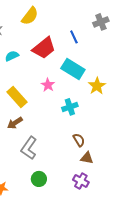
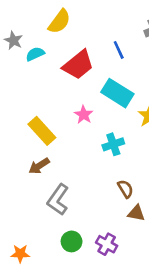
cyan semicircle: (12, 56) -> (35, 54), moved
purple cross: (81, 181) -> (107, 244), moved

